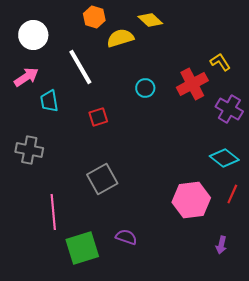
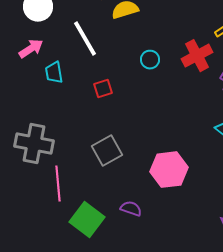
gray cross: (29, 150) -> (34, 144), moved, size x1.4
pink hexagon: (191, 200) -> (169, 170), moved
green square: (82, 248) -> (87, 220), turned -36

